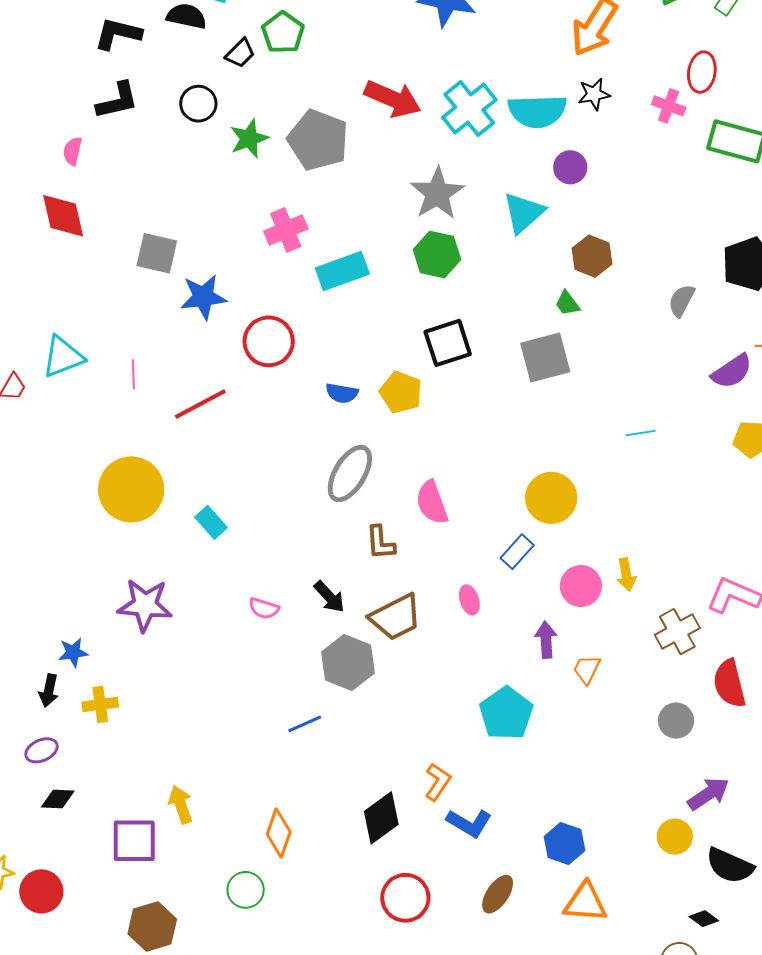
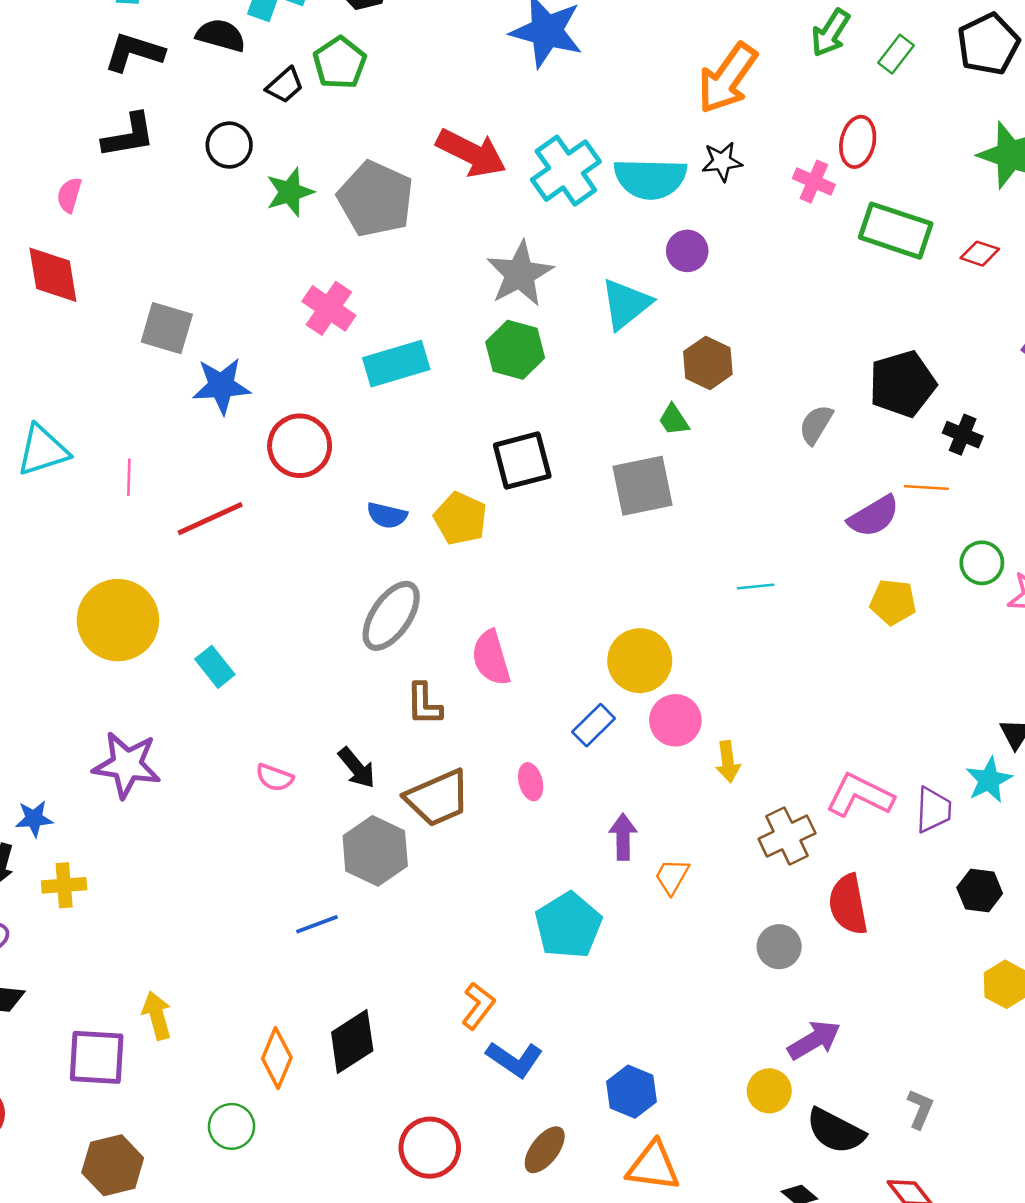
pink cross: (286, 230) -> (329, 308), turned -36
pink circle: (581, 586) -> (675, 720), moved
black diamond: (381, 818) -> (352, 1041), moved

